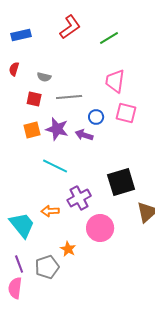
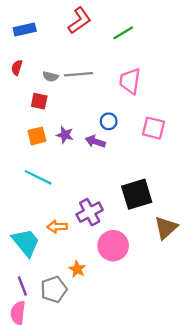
gray line: (69, 97) -> (78, 74), moved
pink square: (126, 113) -> (153, 128), moved
purple star: (57, 129) -> (65, 135), size x0.7
cyan line: (55, 166) -> (38, 177), moved

